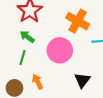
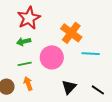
green arrow: (27, 37) -> (24, 42), turned -56
green line: (23, 57) -> (25, 64), moved, turned 56

